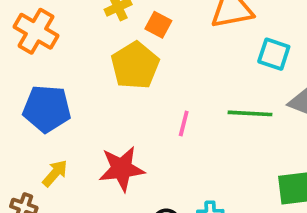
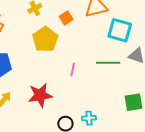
orange square: (158, 25) -> (66, 18), moved, turned 32
cyan square: (274, 54) -> (120, 30), size x1.4

